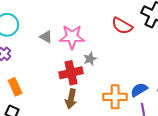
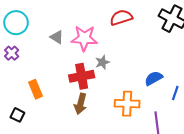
red semicircle: (122, 26) -> (121, 18), moved, turned 130
orange rectangle: (15, 87) -> (35, 89), moved
blue semicircle: (139, 90) -> (154, 78), moved

